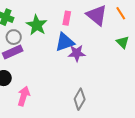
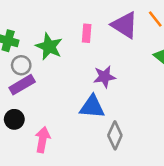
blue triangle: (65, 42) -> (92, 107), moved, turned 30

